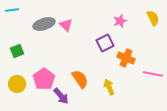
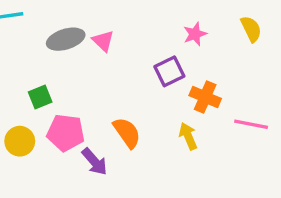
green square: (17, 51) -> (40, 97), moved
pink pentagon: (44, 79) -> (66, 133), turned -30
yellow arrow: (109, 87) -> (188, 136), moved

